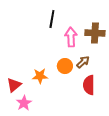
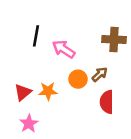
black line: (52, 19) -> (36, 36), moved
pink arrow: (71, 37) -> (64, 49), moved, turned -54
red triangle: (14, 85) -> (23, 92), moved

